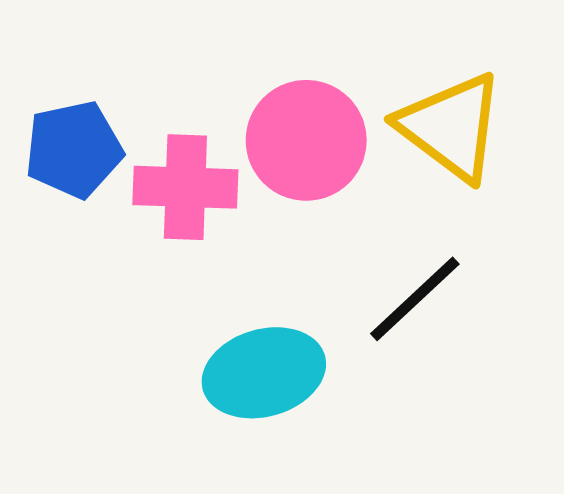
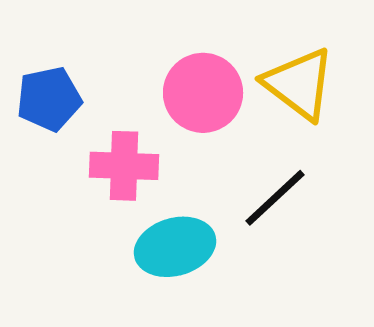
pink cross: (185, 187) -> (124, 166), moved

